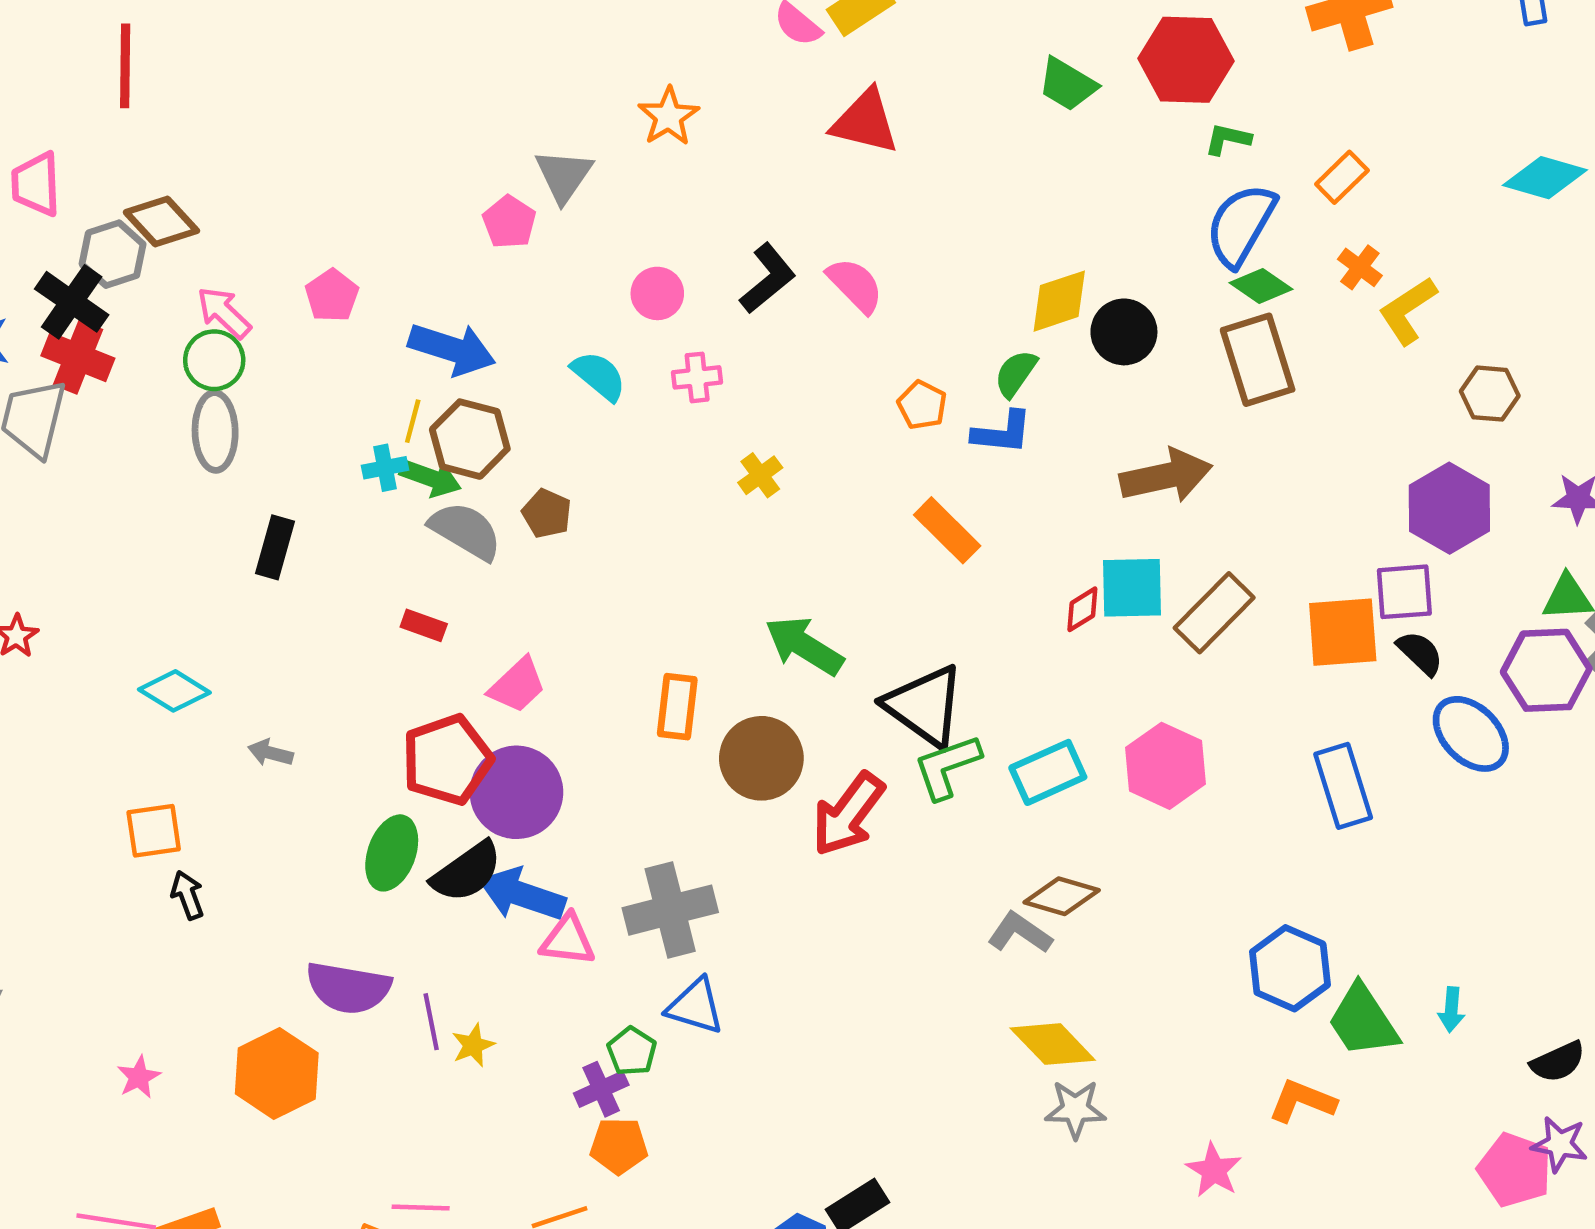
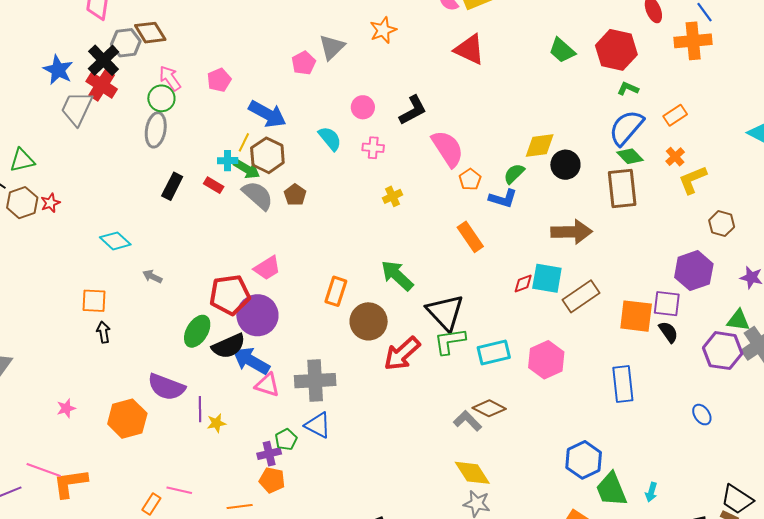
pink semicircle: (855, 285) -> (448, 149), moved, size x1.4
red rectangle: (424, 625) -> (214, 185), moved
blue ellipse: (1471, 734) -> (702, 415), moved, size x0.6

